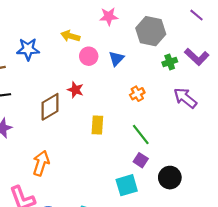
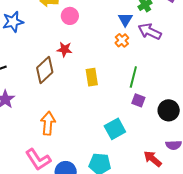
blue triangle: (116, 59) -> (125, 19), moved
purple arrow: (185, 98) -> (150, 31), moved
green line: (141, 134) -> (133, 77), turned 65
cyan square: (127, 185) -> (115, 129), moved

